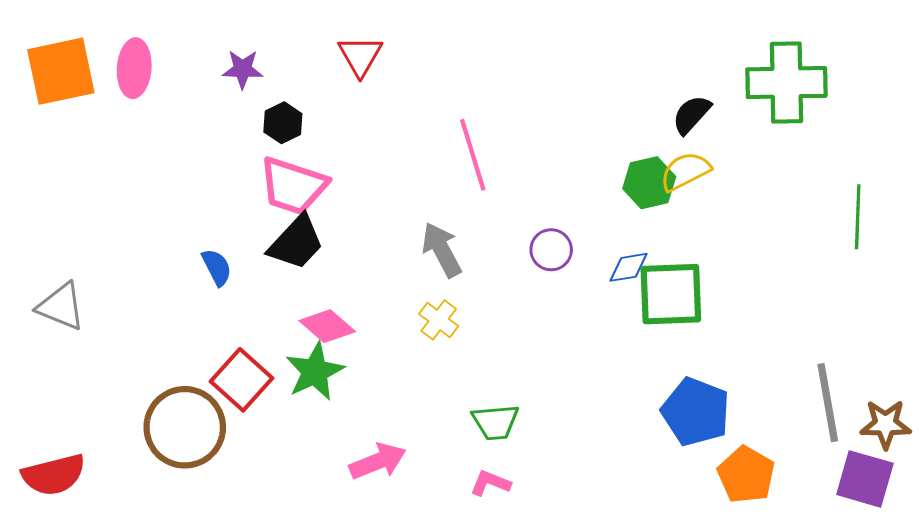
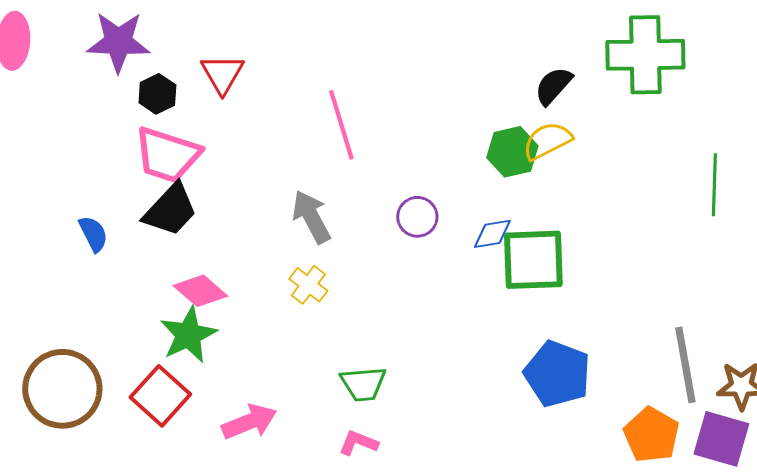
red triangle: (360, 56) -> (222, 74), moved
purple star: (243, 69) -> (118, 42), size x1.6
red square: (242, 380) -> (160, 396), moved
orange pentagon: (746, 475) -> (651, 435), moved

